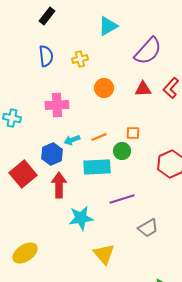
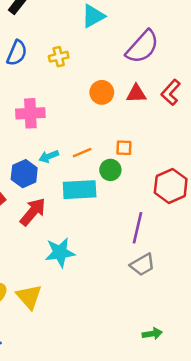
blue semicircle: (46, 56) -> (17, 53), turned 30
orange circle: (104, 88) -> (102, 92), moved
red arrow: (59, 185) -> (33, 212), turned 40
purple line: (122, 199) -> (137, 228), moved, turned -60
yellow triangle: (104, 254) -> (29, 297), moved

